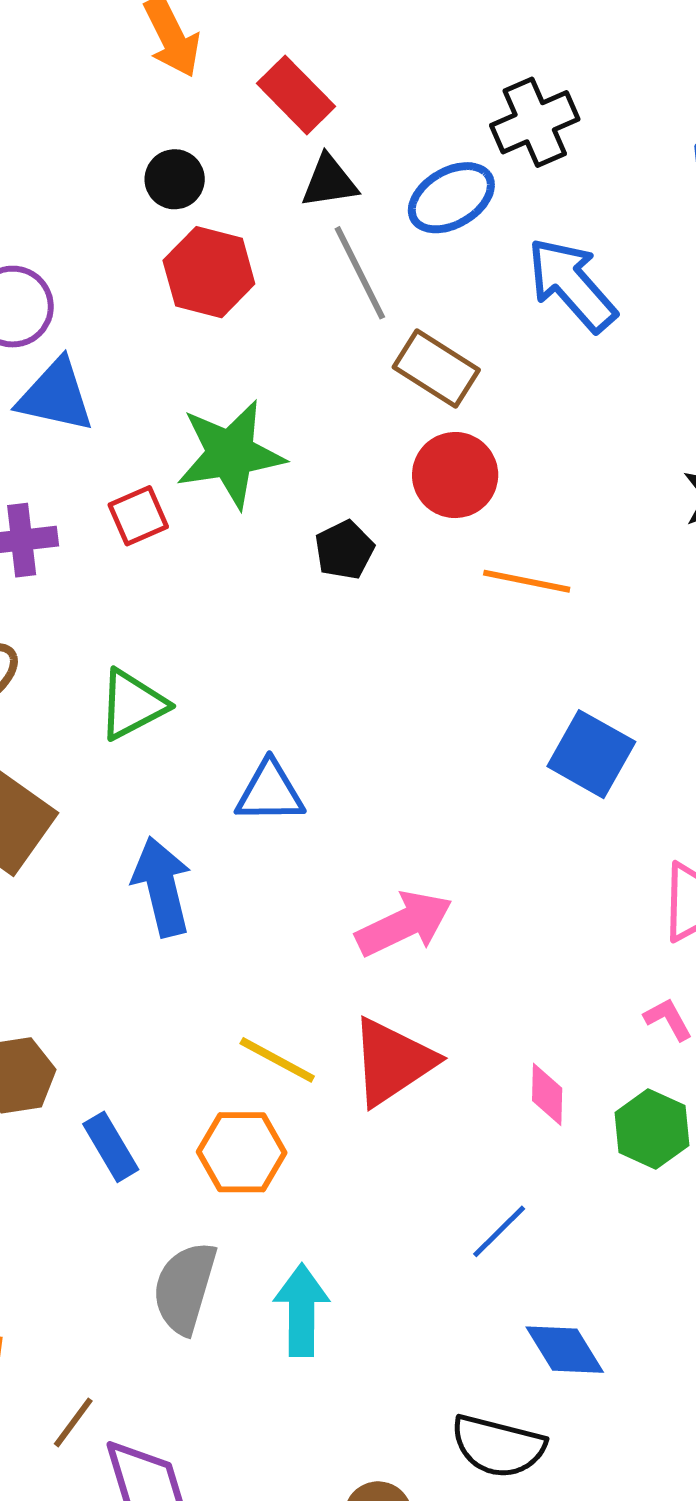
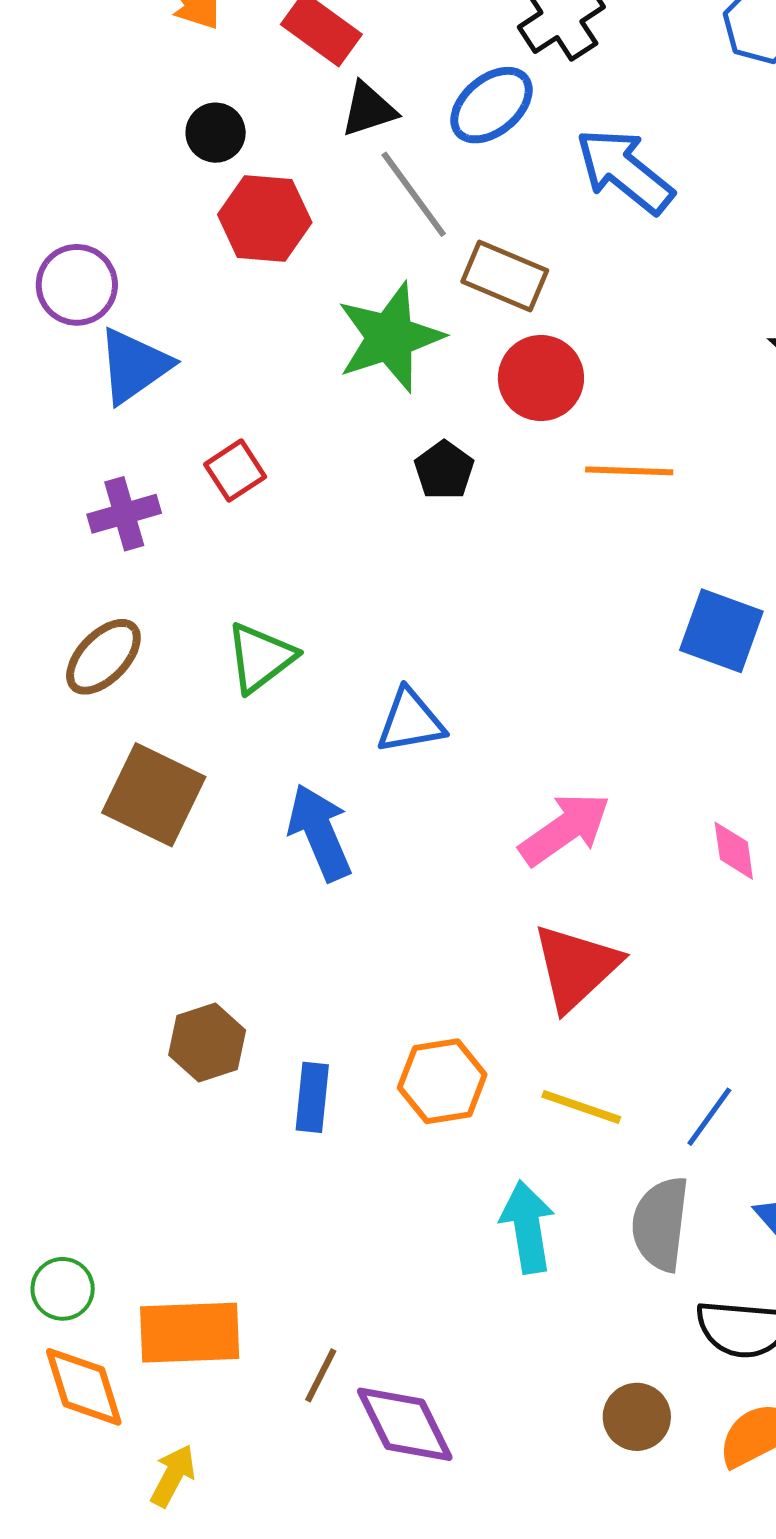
blue triangle: (56, 396) -> (134, 366), turned -38
green star: (230, 454) -> (390, 337), moved
yellow line: (277, 1060) -> (581, 1107), moved
pink diamond: (547, 1094) -> (734, 851), moved
blue rectangle: (111, 1147) -> (312, 1097), turned 46
gray semicircle: (185, 1288) -> (660, 1224), moved

